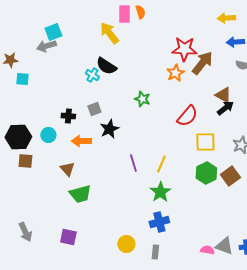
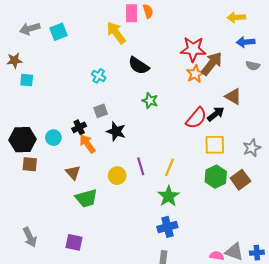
gray arrow: (46, 46) -> (30, 29), moved
black semicircle: (106, 66) -> (139, 66), moved
orange star: (175, 73) -> (195, 74), moved
black arrow: (225, 108) -> (216, 114), moved
black cross: (68, 116) -> (79, 127), moved, turned -32
black star: (109, 129) -> (116, 131), turned -30
orange arrow: (81, 141) -> (87, 144), turned 54
yellow circle: (126, 244) -> (117, 176), moved

